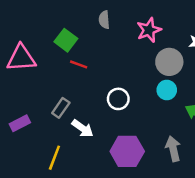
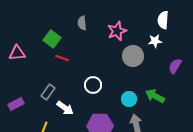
pink triangle: (21, 58) -> (17, 53), size x0.7
cyan circle: (167, 90) -> (129, 99), moved

